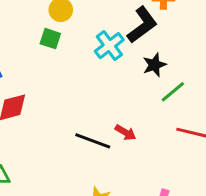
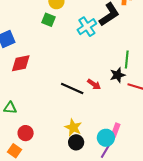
black star: (154, 65) -> (118, 75), moved
green line: (173, 92) -> (127, 60), turned -48

